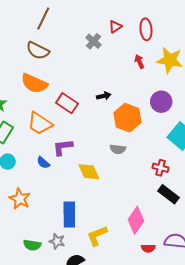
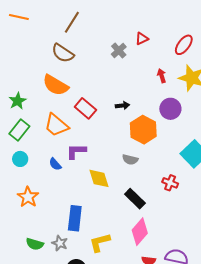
red ellipse: (146, 29) -> (184, 45), moved, turned 35
purple circle: (161, 102) -> (170, 109), moved
black rectangle: (169, 194) -> (135, 199), moved

